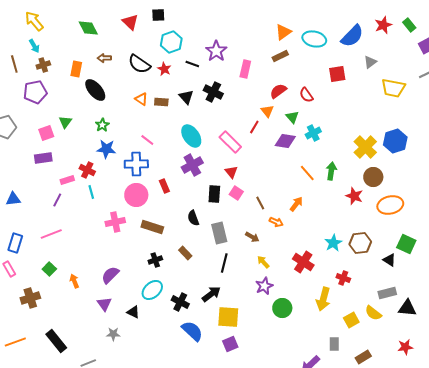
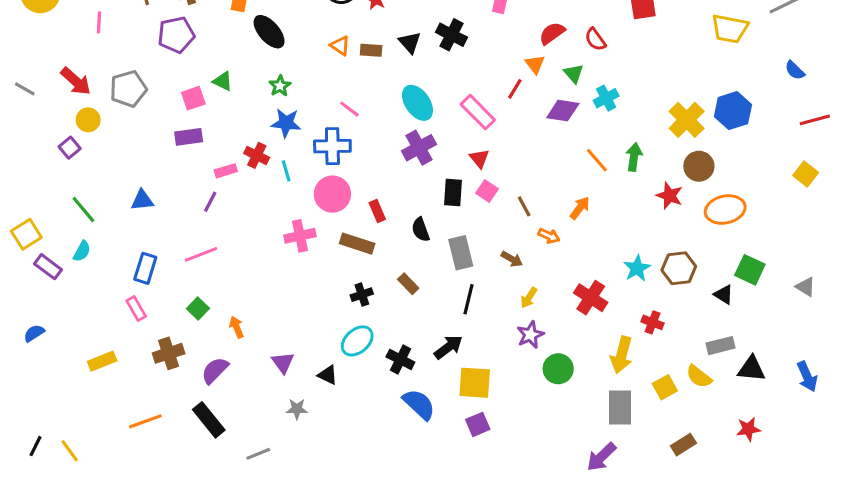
green triangle: (65, 122) -> (223, 81), turned -40
red rectangle: (164, 186) -> (377, 211), moved
cyan line: (91, 192) -> (286, 171), moved
yellow arrow: (263, 262) -> (529, 298), turned -104
purple semicircle: (110, 275) -> (215, 370), moved
gray rectangle: (334, 344) -> (620, 407), moved, size x1.6

